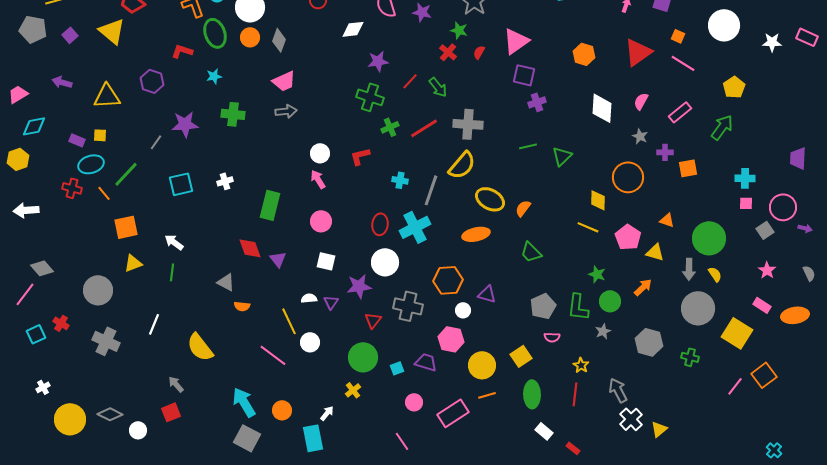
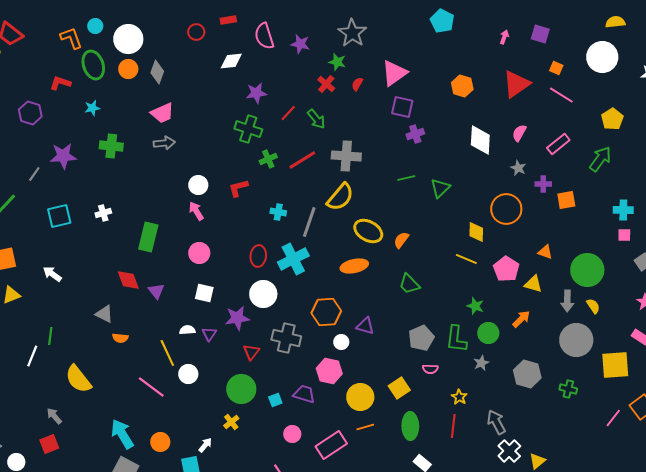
green line: (172, 272) -> (50, 336), moved
yellow square: (737, 333) -> (615, 365), turned -36

